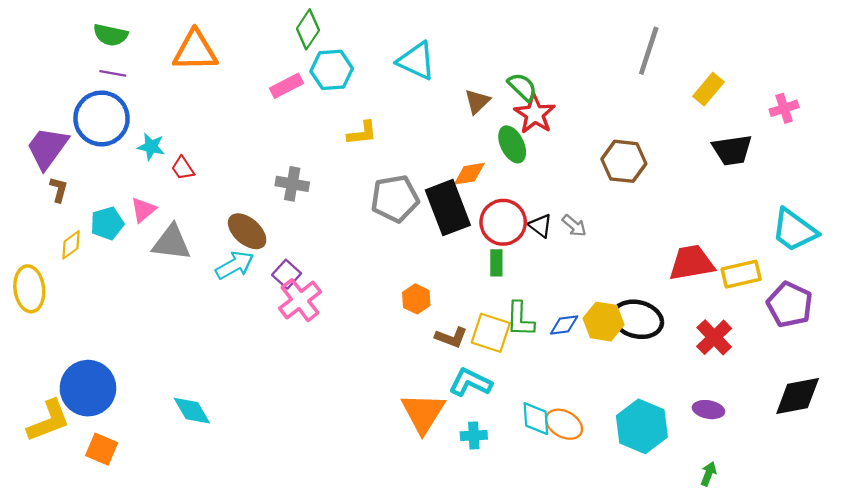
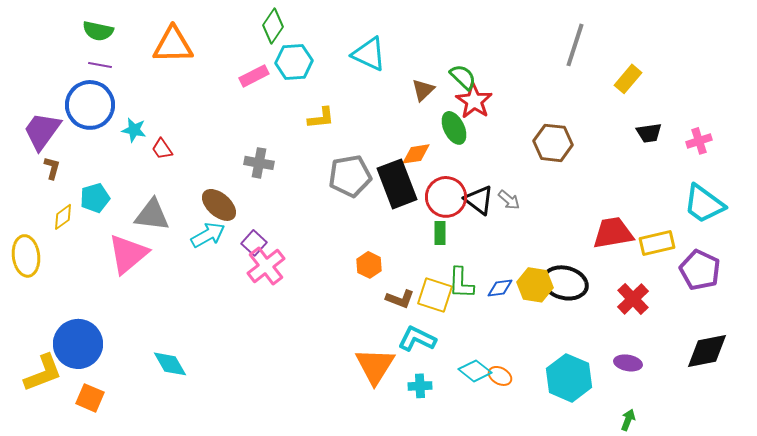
pink cross: (784, 108) -> (699, 141), moved
black trapezoid: (732, 150) -> (649, 133), size x0.7
pink triangle: (143, 210) -> (128, 254), moved, size x1.8
black triangle: (540, 226) -> (479, 200), size x1.4
cyan diamond: (536, 419) -> (475, 371), turned -48
orange ellipse: (564, 424) -> (500, 376), size x0.7

